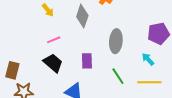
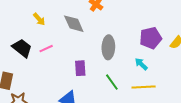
gray diamond: (82, 16) -> (74, 24), turned -40
black trapezoid: (53, 63) -> (22, 48), moved

